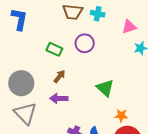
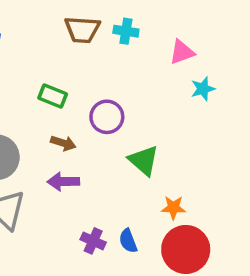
purple circle: (85, 43) -> (107, 117), moved
brown arrow: (59, 76) -> (63, 143), turned 72

